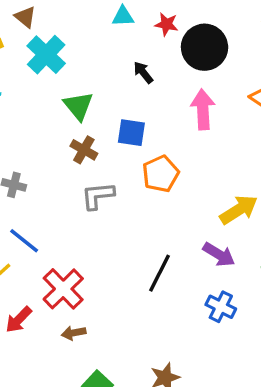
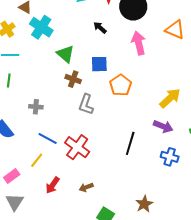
gray L-shape: (98, 196) -> (86, 104), turned -55
red cross: (63, 289) -> (77, 147), moved

